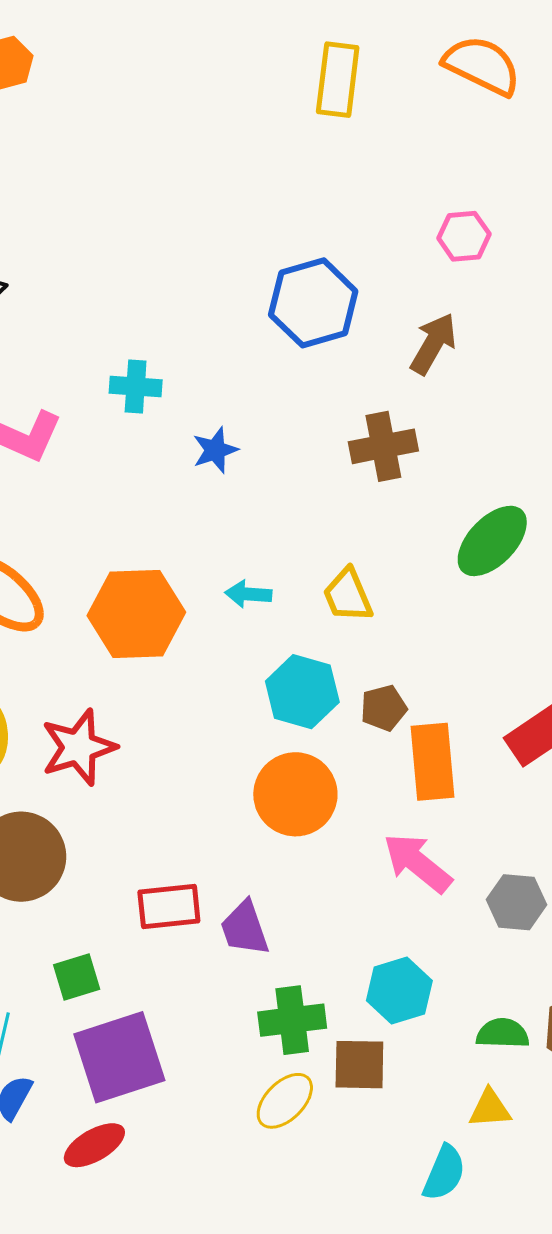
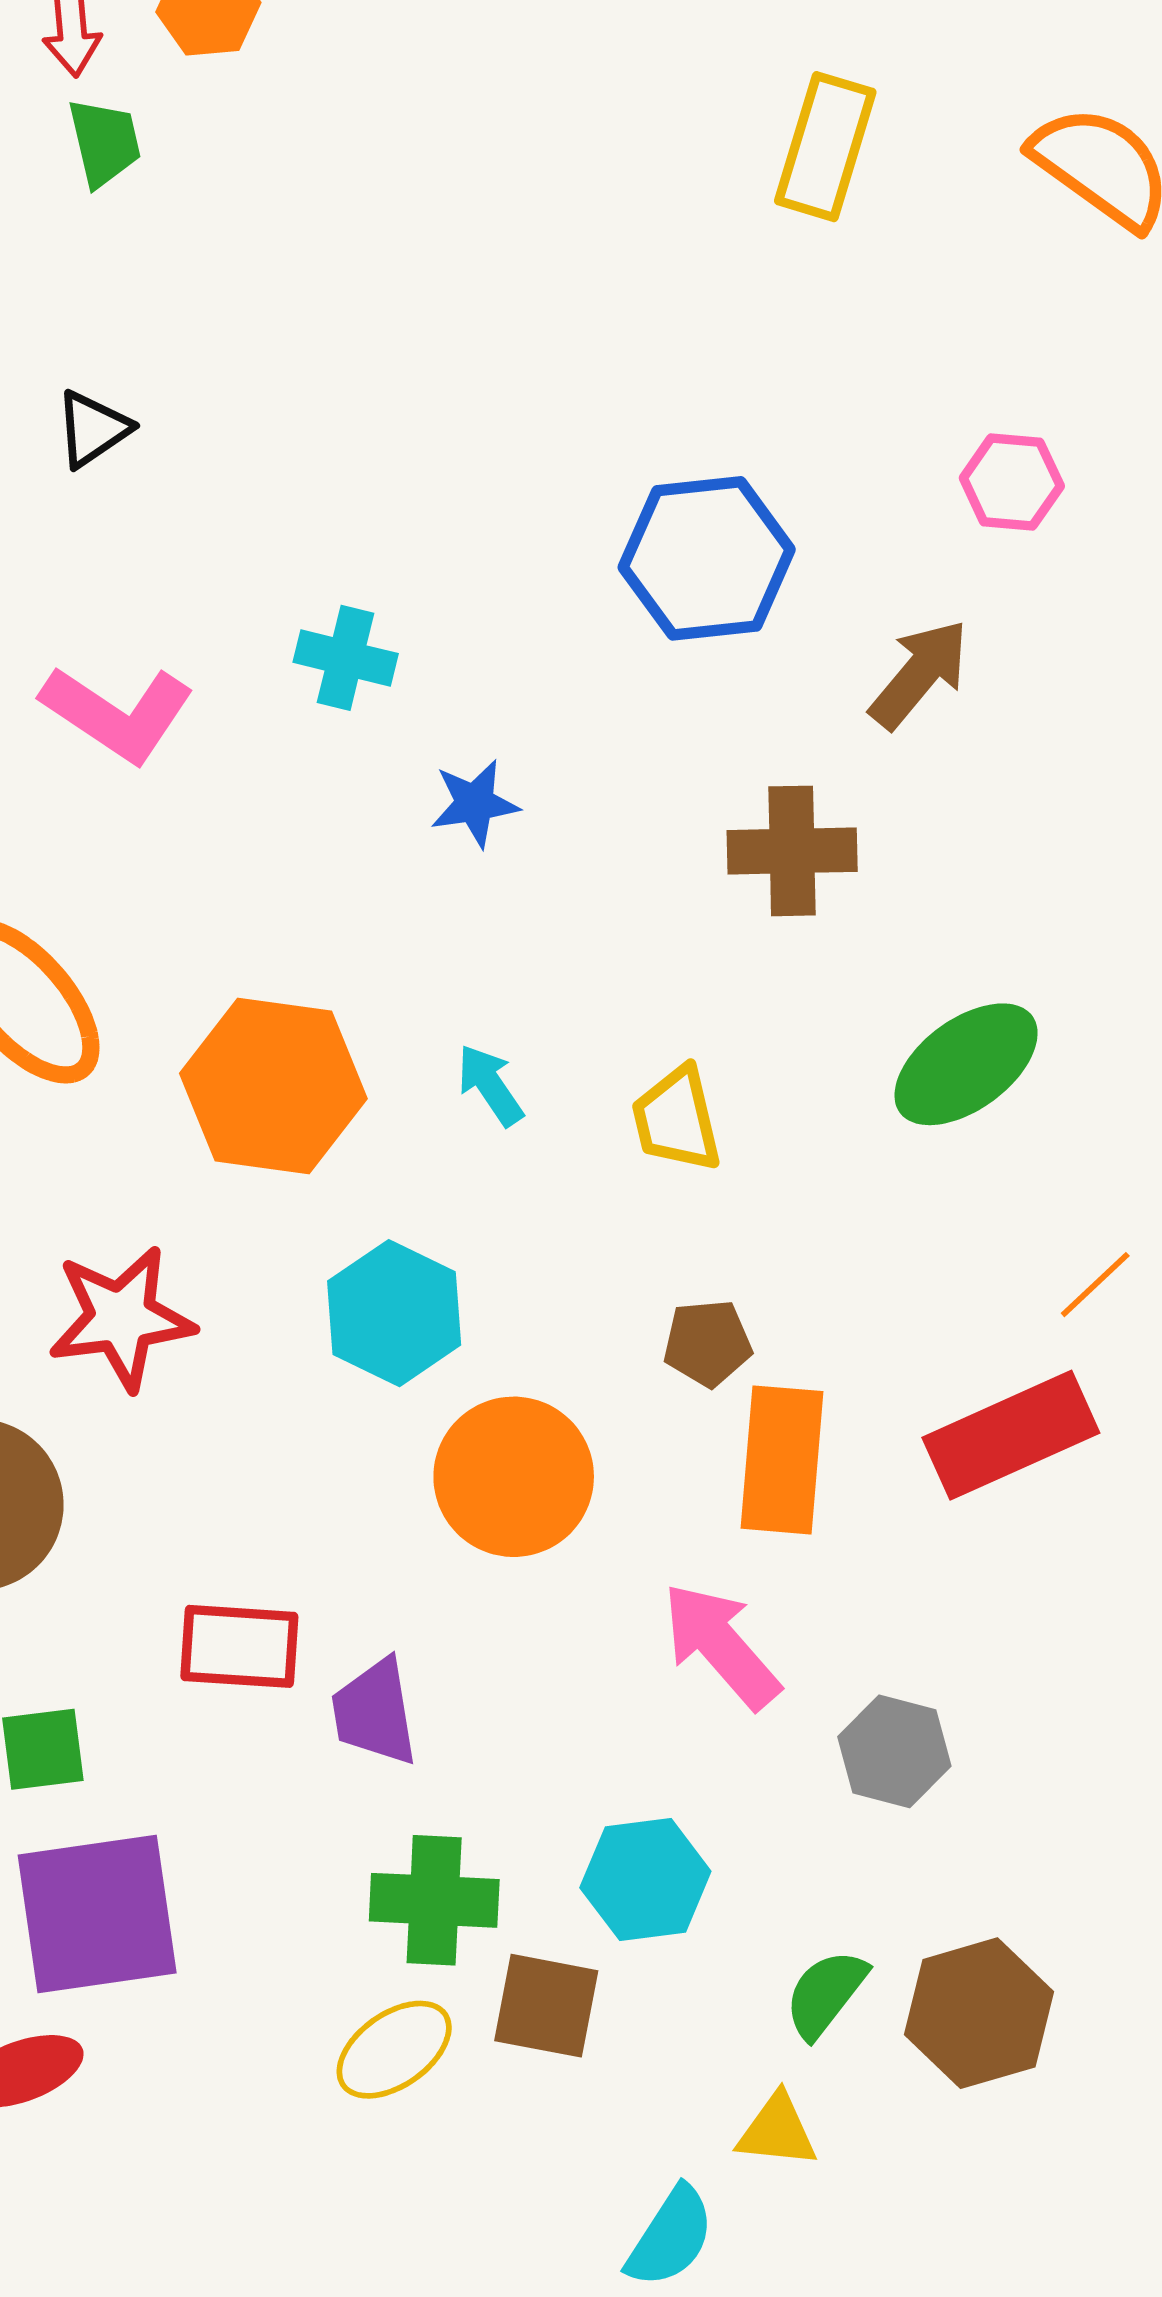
cyan arrow: (248, 594) -> (490, 1085), turned 42
cyan hexagon: (302, 692) -> (394, 1313), moved
green semicircle: (503, 1033) -> (826, 1994), turned -64

